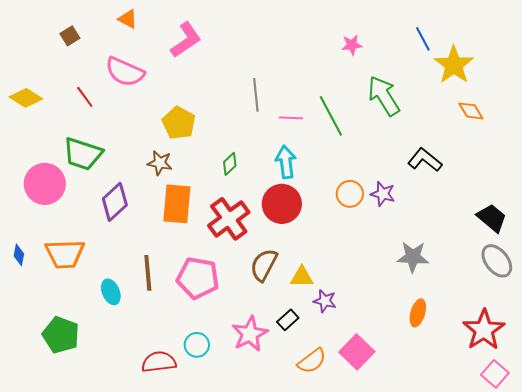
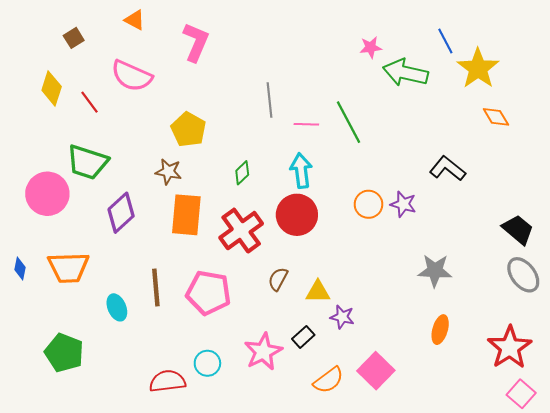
pink L-shape: (186, 40) -> (196, 42), turned -33
green arrow: (384, 96) -> (405, 73), moved, turned -45
yellow diamond: (26, 98) -> (52, 88), moved, turned 76
brown semicircle: (264, 265) -> (278, 279), size x0.7

